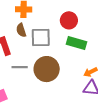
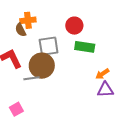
brown semicircle: (21, 30) -> (21, 30), moved
brown circle: (47, 69) -> (42, 66), moved

